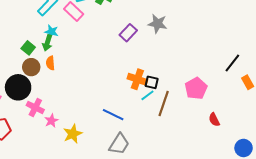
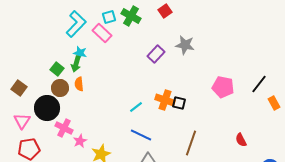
pink pentagon: (196, 88) -> (223, 87), moved, turned -30
cyan line: (147, 95) -> (136, 107), moved
brown line: (164, 104) -> (191, 143), moved

